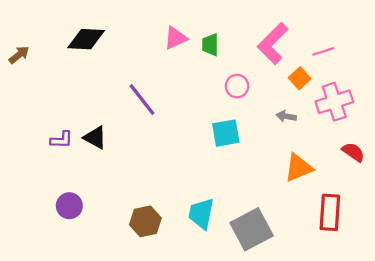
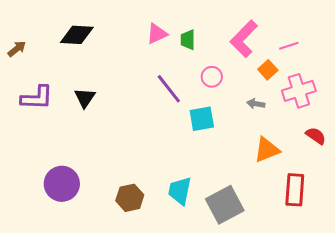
purple line: (142, 100) -> (169, 89), moved
black triangle: (95, 138) -> (85, 98), moved, turned 35
purple L-shape: (61, 140) -> (37, 98), moved, size x1.6
purple circle: (69, 206) -> (62, 184), size x1.5

